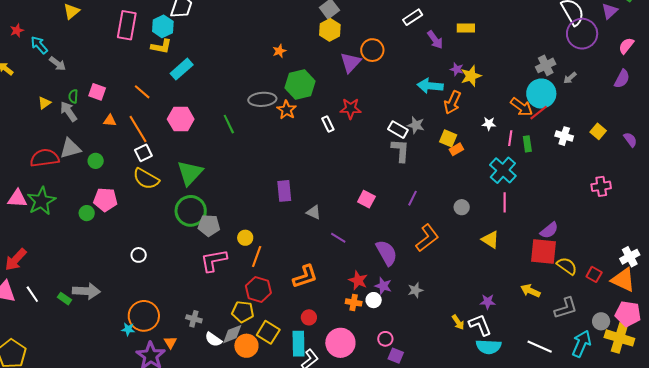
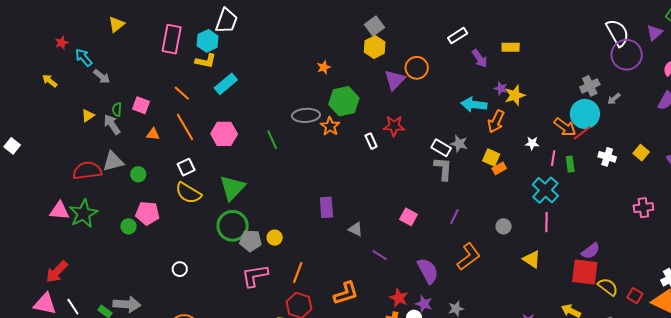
orange line: (142, 92) -> (182, 93), moved
orange line: (138, 129) -> (185, 127), moved
yellow circle: (245, 238) -> (275, 238), moved

